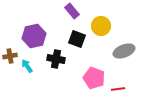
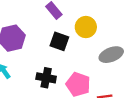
black cross: (56, 59) -> (46, 78), moved

